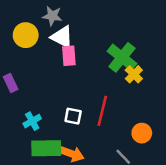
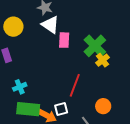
yellow circle: (26, 35) -> (13, 27), moved
pink rectangle: (69, 56) -> (64, 40), moved
white square: (73, 116) -> (61, 109), moved, turned -32

